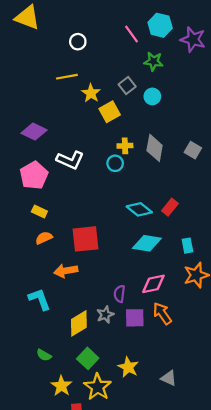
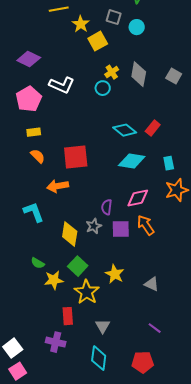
gray square: (127, 85) -> (114, 17), turned -35
yellow cross: (125, 146) -> (112, 72), turned -32
yellow rectangle: (39, 212) -> (34, 132), turned -32
orange semicircle: (44, 238) -> (38, 156), turned 70
yellow diamond: (79, 323) -> (70, 234), turned -50
yellow star: (61, 386) -> (54, 280), moved, turned 30

